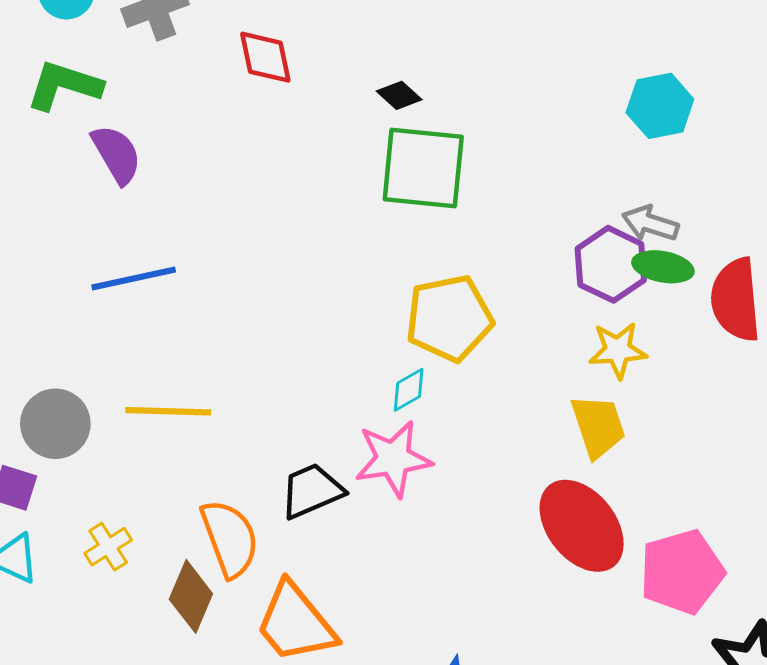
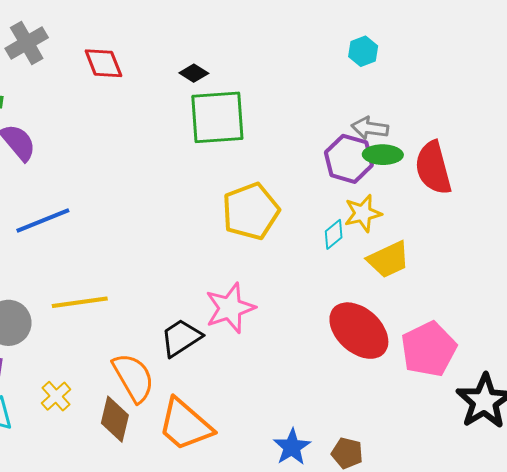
cyan hexagon: (660, 106) -> (363, 51), size x0.7
cyan diamond: (409, 390) -> (334, 234), moved
yellow trapezoid: (598, 426) -> (388, 259), moved, turned 93

